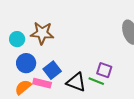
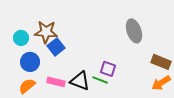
blue square: (52, 70) -> (56, 47), moved
pink rectangle: (42, 83) -> (56, 82), moved

